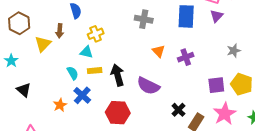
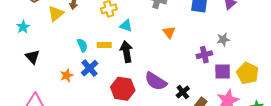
gray star: (234, 51) -> (223, 39), moved
cyan triangle: (86, 52) -> (126, 26), moved
purple cross: (186, 57) -> (204, 55), moved
purple semicircle: (148, 86) -> (156, 81), moved

